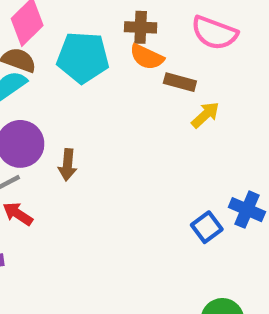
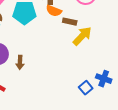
yellow arrow: (205, 115) -> (82, 36), size x1.5

